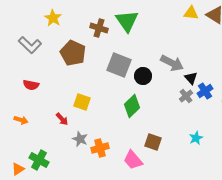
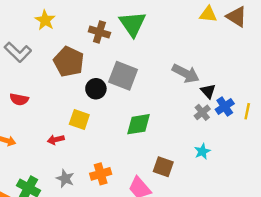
black circle: (143, 76) -> (96, 89), moved
green diamond: (132, 106) -> (138, 124), turned 35
red arrow: (62, 119) -> (56, 140), turned 120
cyan star: (196, 138) -> (202, 151), moved
gray star: (80, 139) -> (65, 179), moved

